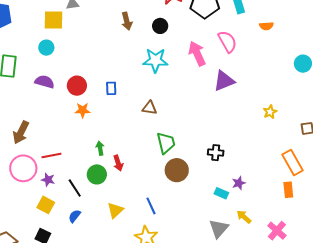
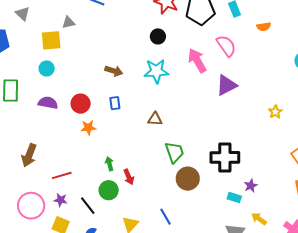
brown arrow: (127, 21) -> (114, 71), moved, turned -54
black cross: (216, 153) -> (225, 157), size x1.8
pink circle: (23, 168) -> (31, 206), moved

